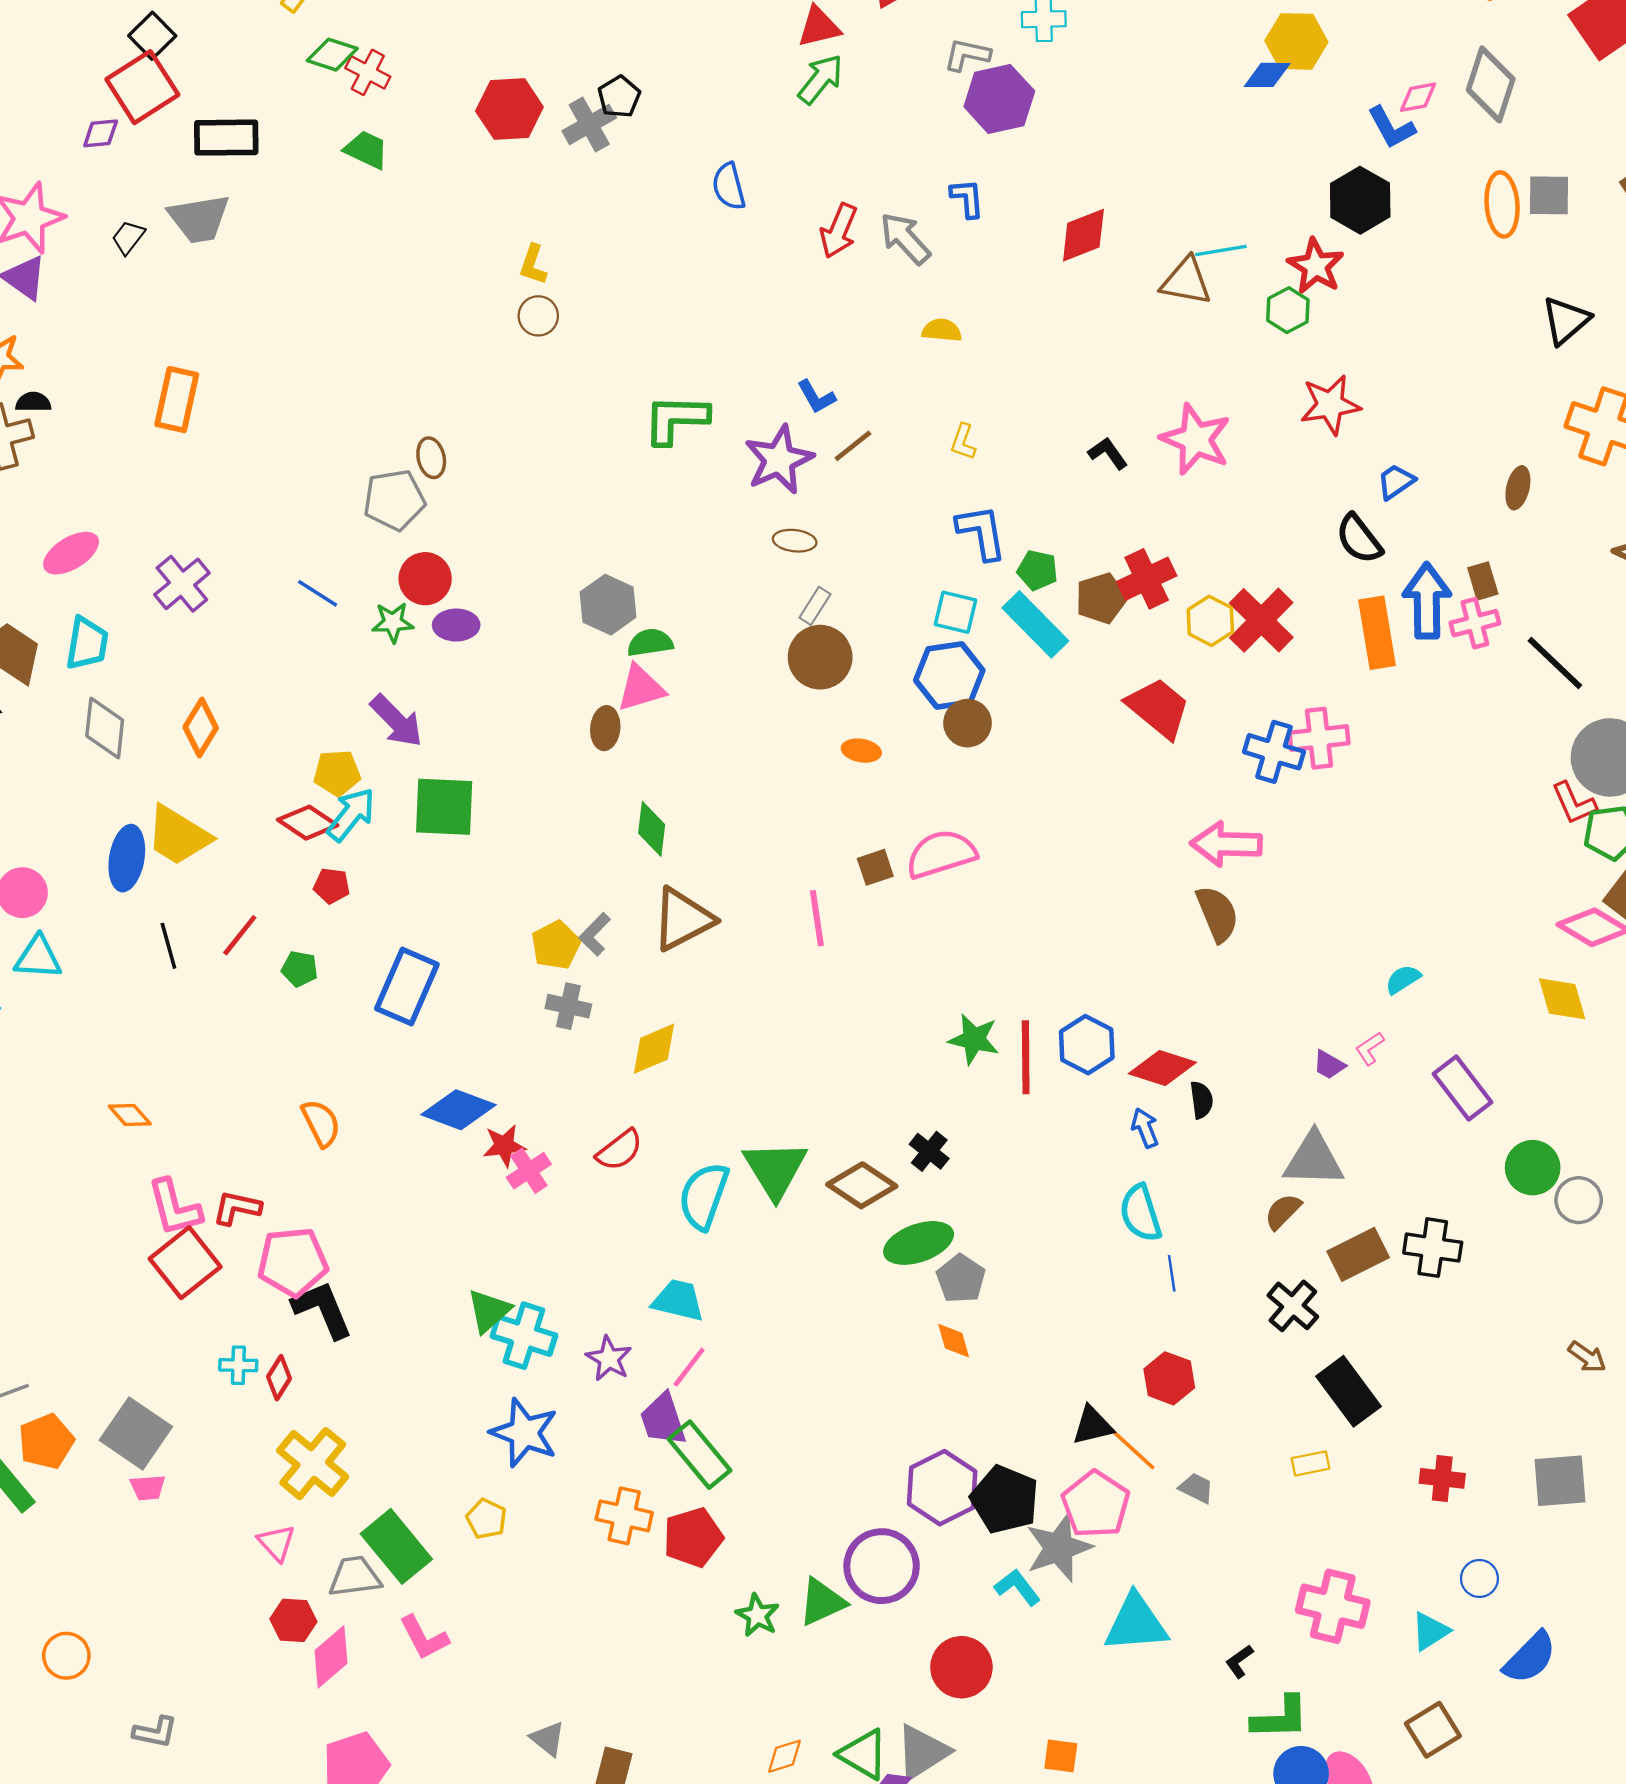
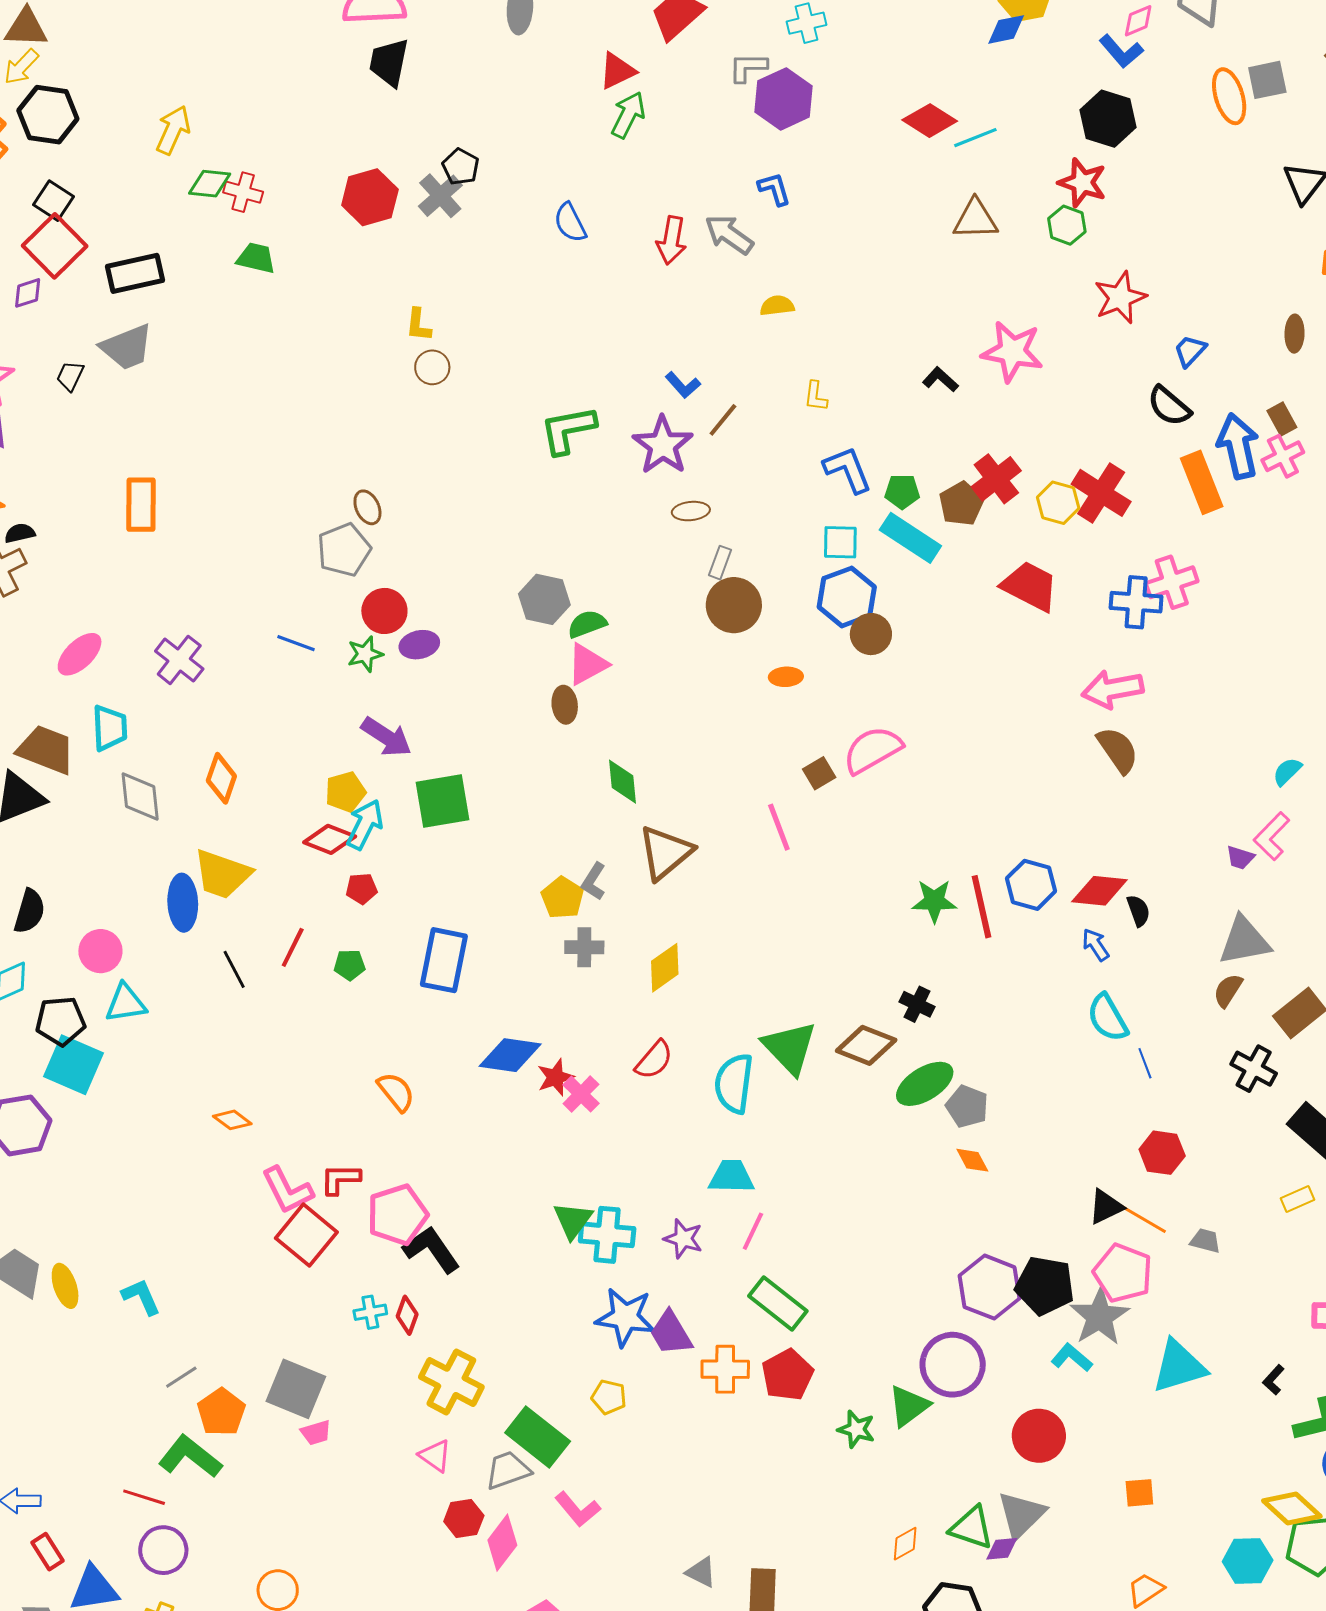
red diamond: (1083, 235) -> (930, 121), moved, turned 66
cyan line: (1221, 251) -> (975, 138), moved
pink L-shape: (1370, 1048) -> (1272, 836), size x1.6
purple trapezoid: (663, 1419) -> (671, 1333), moved

